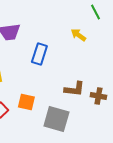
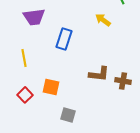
gray square: (56, 119) -> (68, 115), moved, size x0.6

